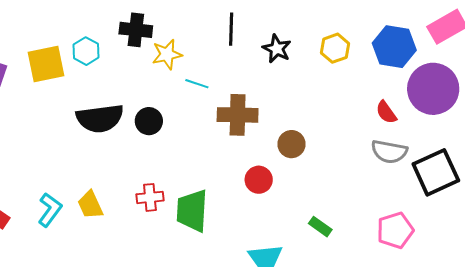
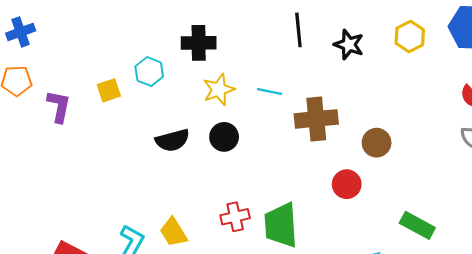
yellow star: (167, 54) -> (219, 90), moved
yellow square: (46, 64) -> (109, 90), size x0.6
black semicircle: (100, 118) -> (172, 140), size x0.7
green rectangle: (320, 227) -> (417, 225), size x1.4

